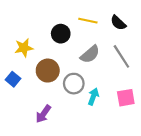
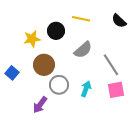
black semicircle: (118, 23) -> (119, 21), moved
yellow star: (24, 48) -> (32, 39), moved
gray line: (121, 56) -> (111, 65), moved
gray circle: (74, 84) -> (59, 85), moved

